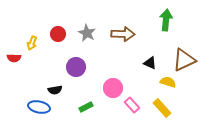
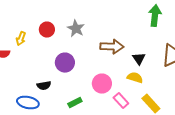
brown arrow: (123, 34) -> (112, 47), moved
black triangle: (150, 63) -> (139, 59), turned 32
yellow semicircle: (168, 82) -> (135, 78), moved

